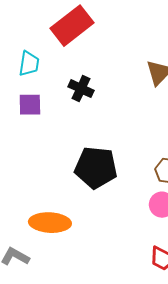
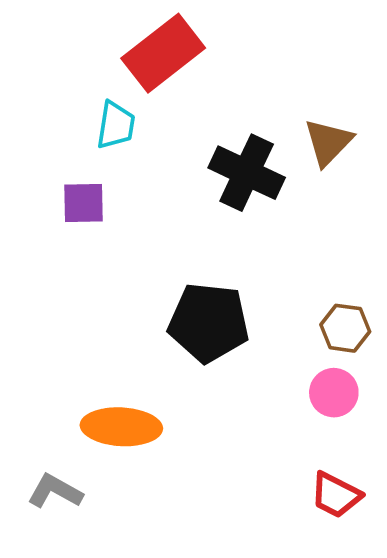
cyan trapezoid: (29, 64) -> (116, 125), moved
black cross: (81, 89) -> (247, 173), moved, size x1.5

